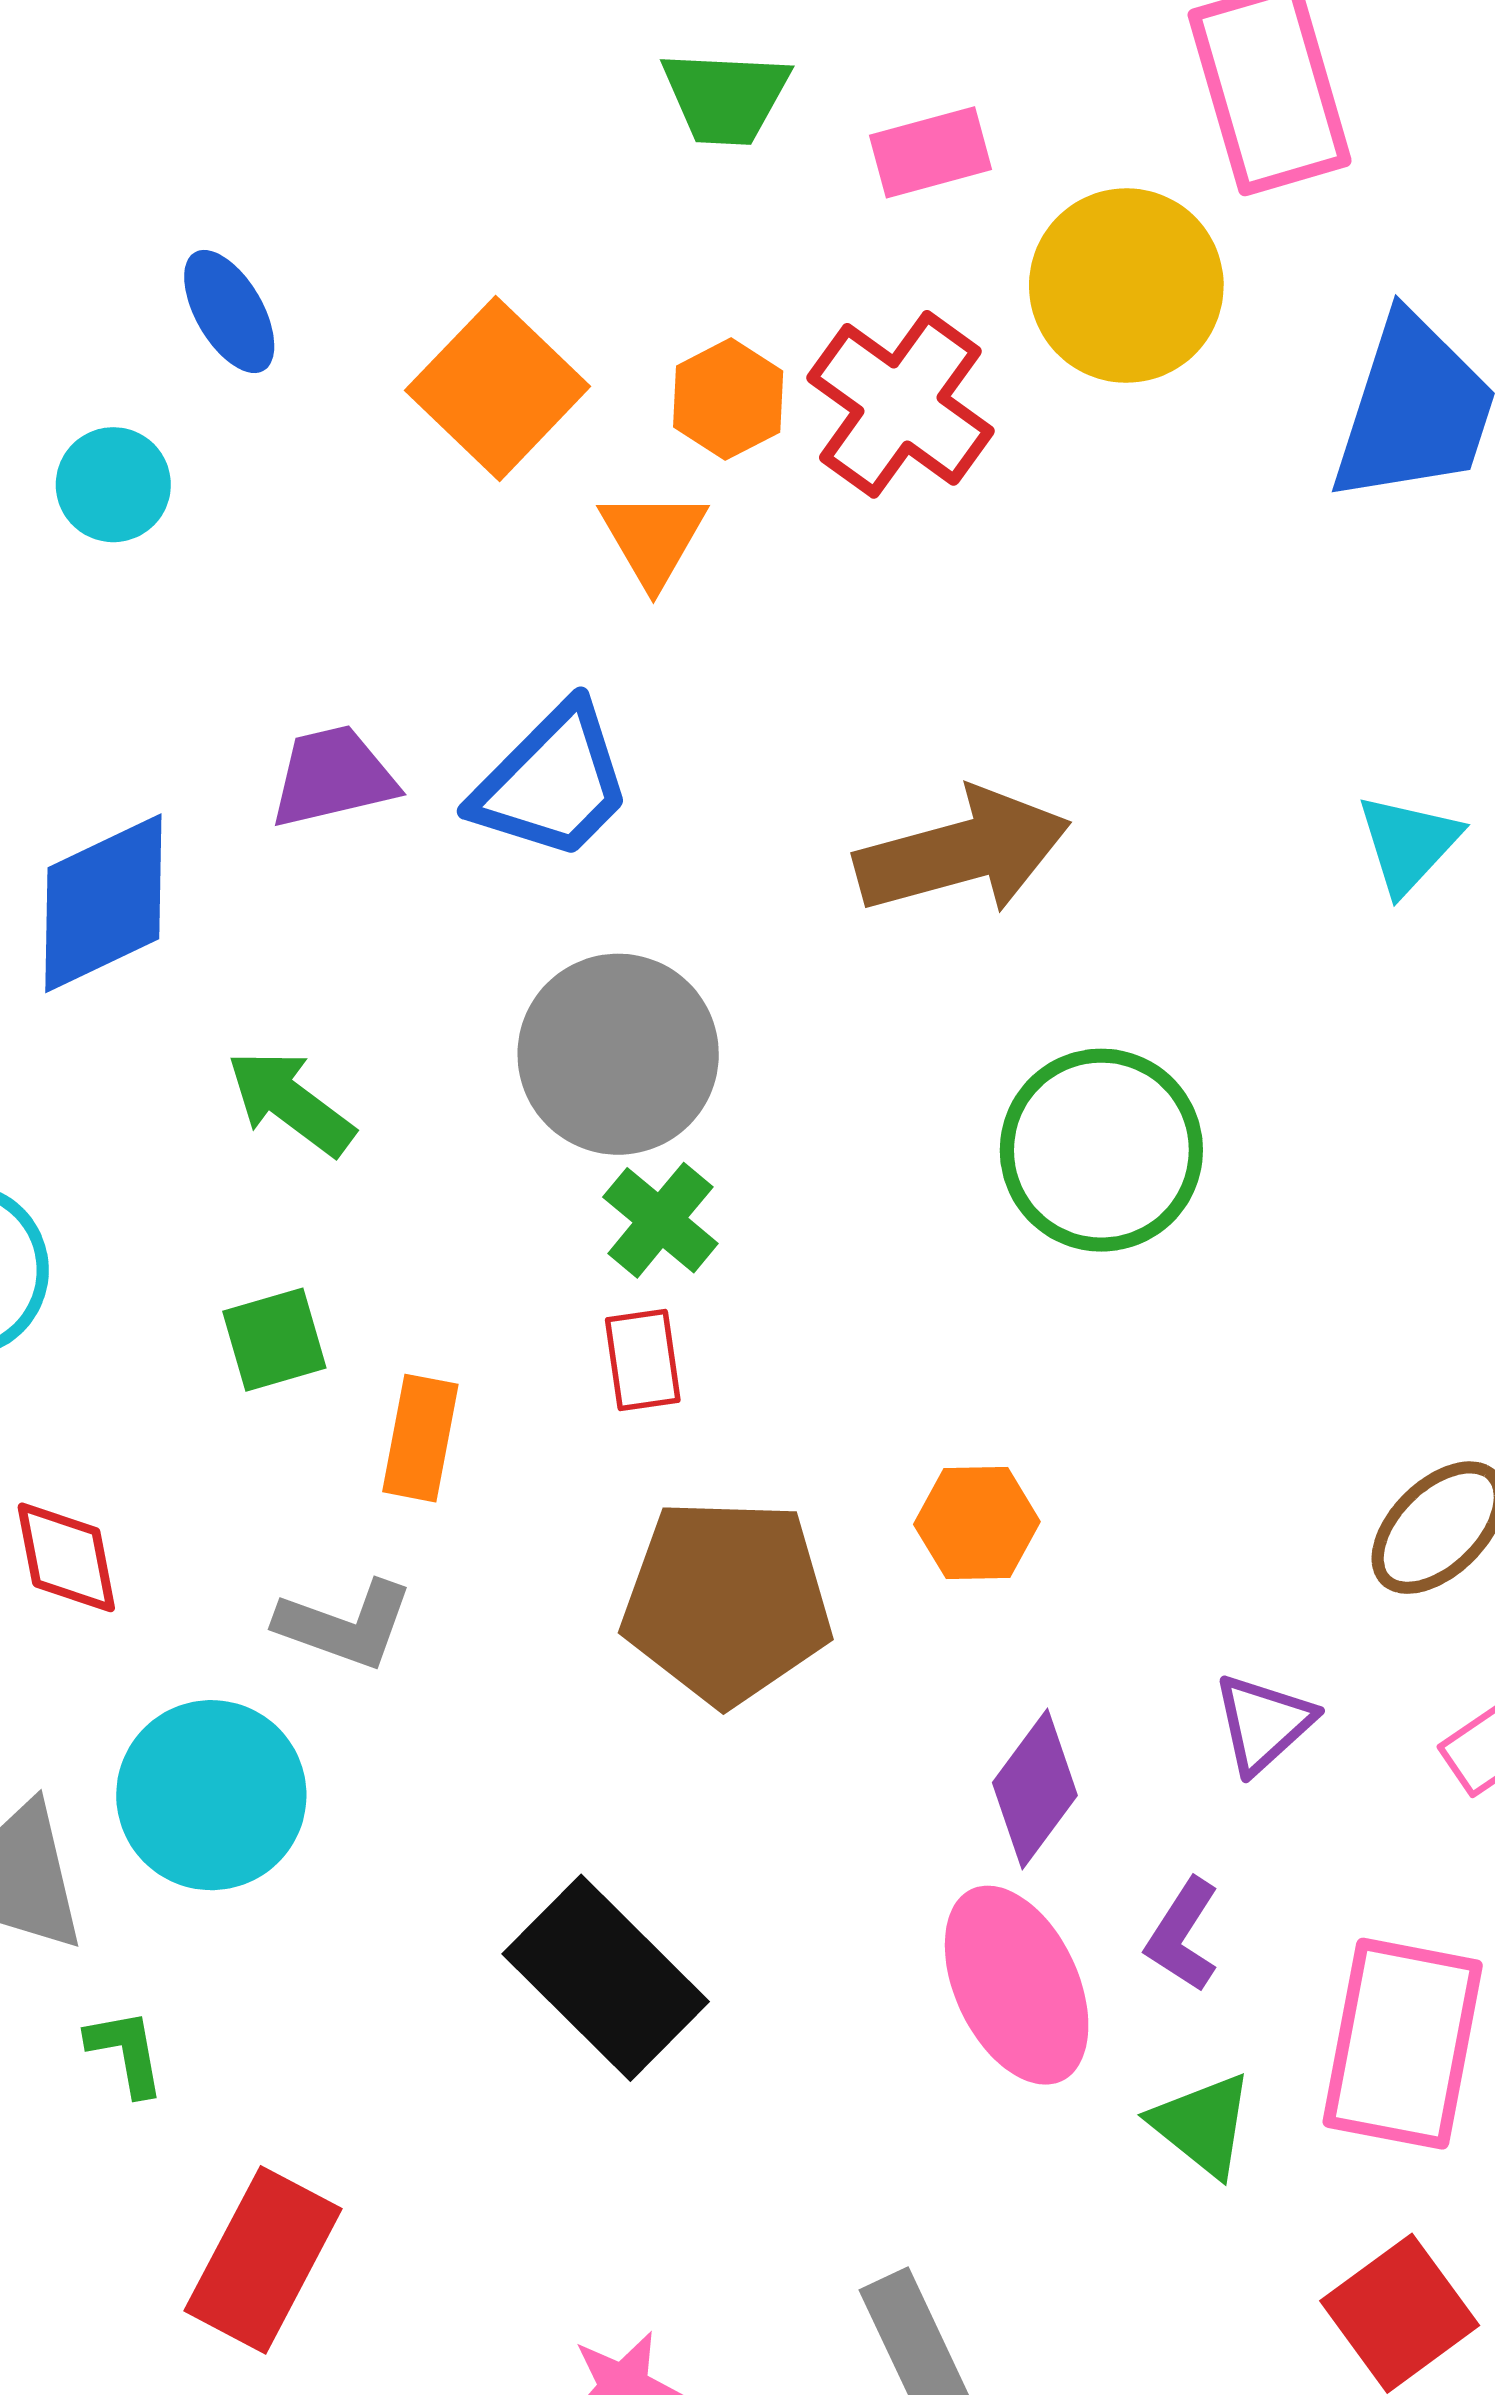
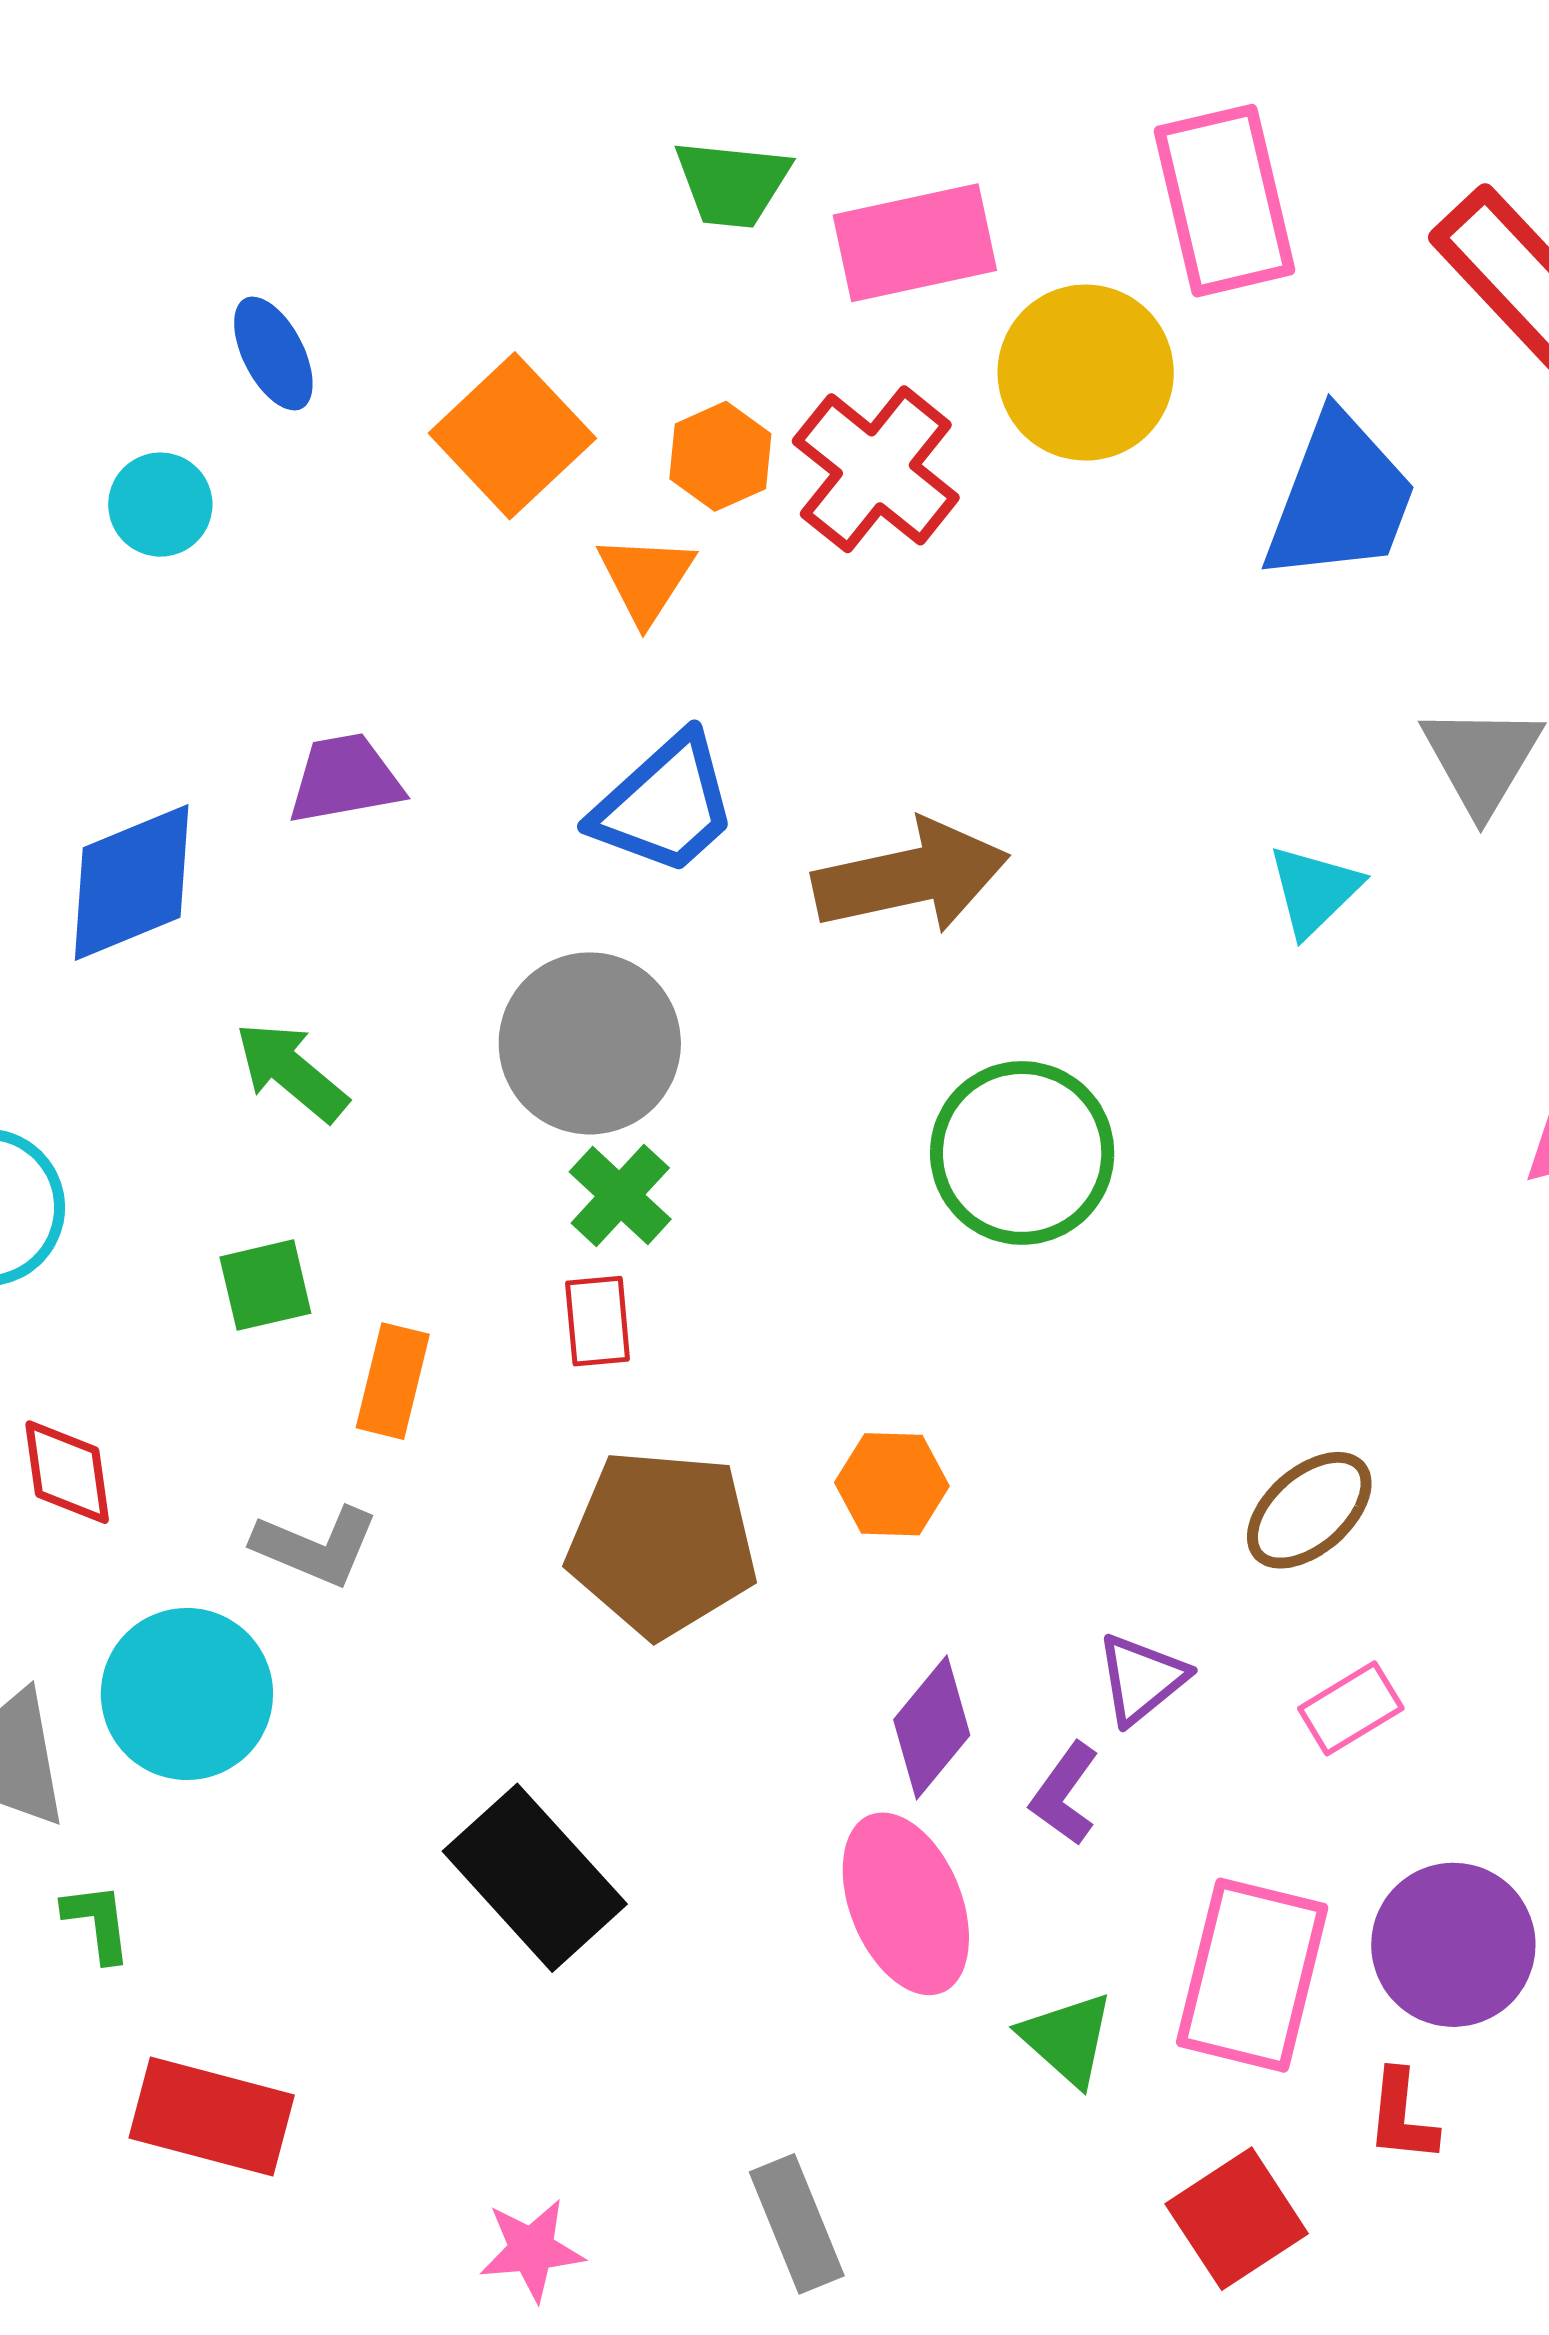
pink rectangle: (930, 152) -> (915, 243), size x1.5
blue trapezoid: (553, 783) -> (665, 805), moved
purple L-shape: (1183, 1935) -> (1065, 1794), moved
red rectangle: (263, 2260) -> (212, 2117), turned 74

